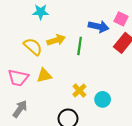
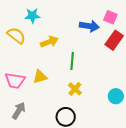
green line: (80, 46) -> (72, 61), moved
yellow semicircle: (33, 47) -> (16, 36), moved
cyan circle: (103, 99) -> (116, 96), moved

